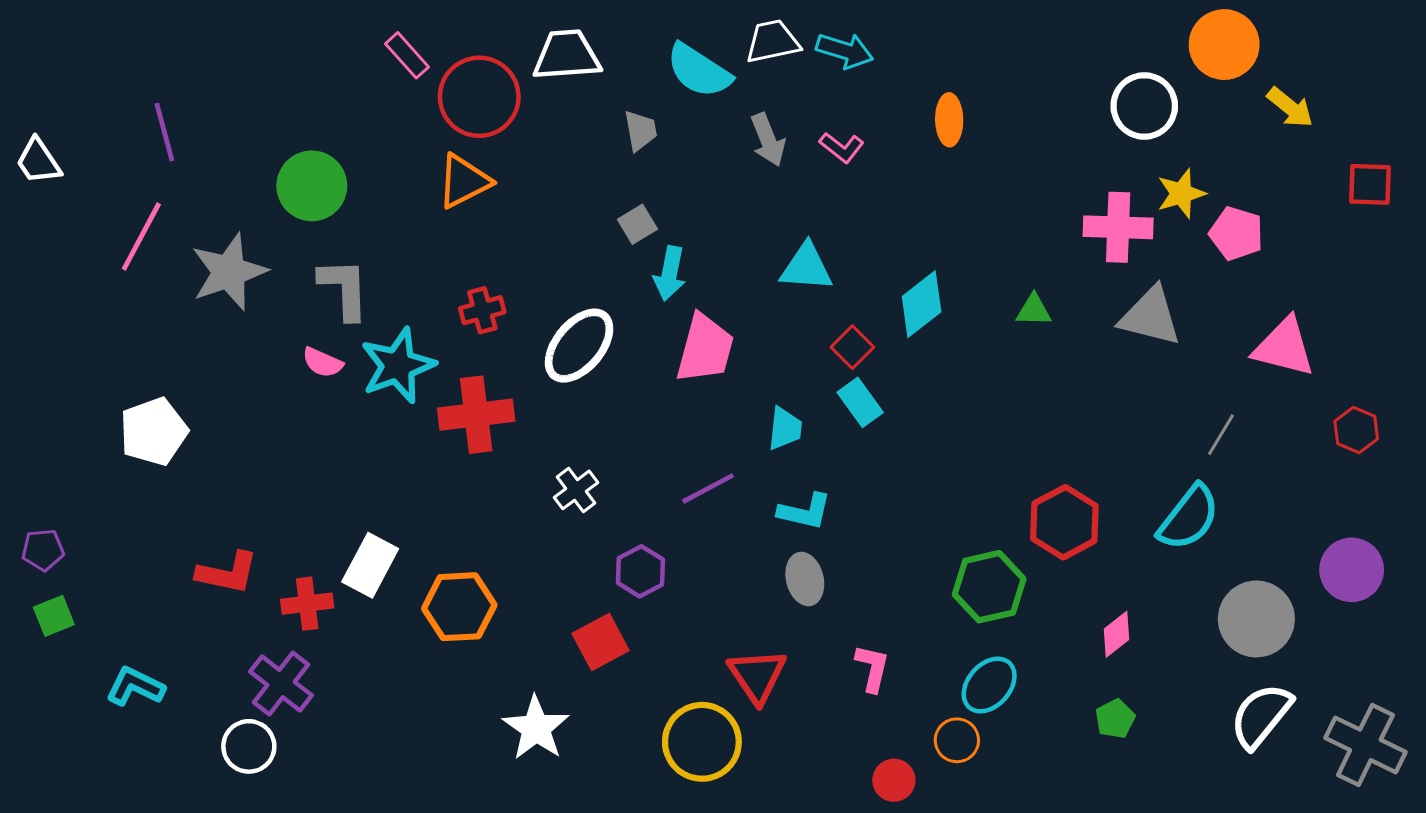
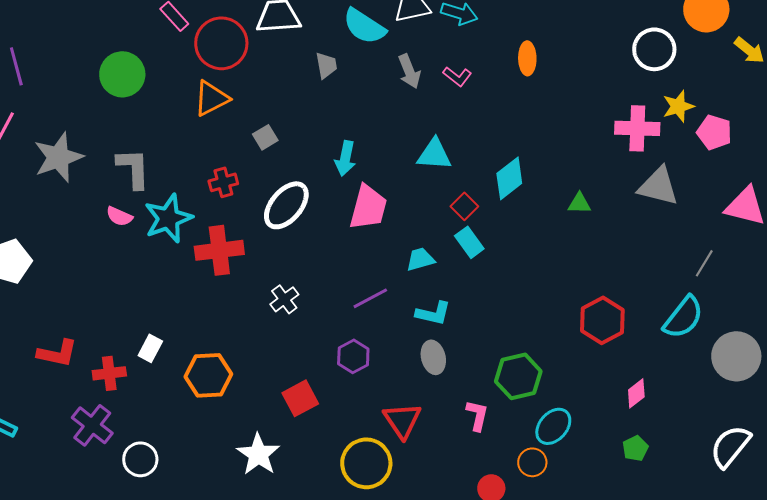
green circle: (312, 186) -> (122, 74), moved
gray square: (637, 224) -> (265, 137), moved
green triangle: (1034, 310) -> (579, 203), moved
cyan trapezoid: (785, 429) -> (420, 259), turned -112
white rectangle: (370, 565) -> (150, 348), size x0.7
purple hexagon: (640, 571) -> (353, 356), moved
green hexagon: (989, 587) -> (518, 376), moved
gray circle: (1256, 619) -> (736, 356), moved
white circle: (249, 746) -> (140, 459), moved

